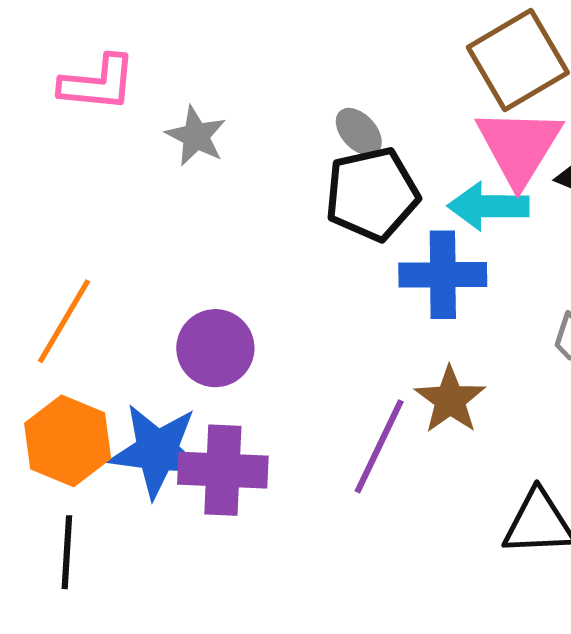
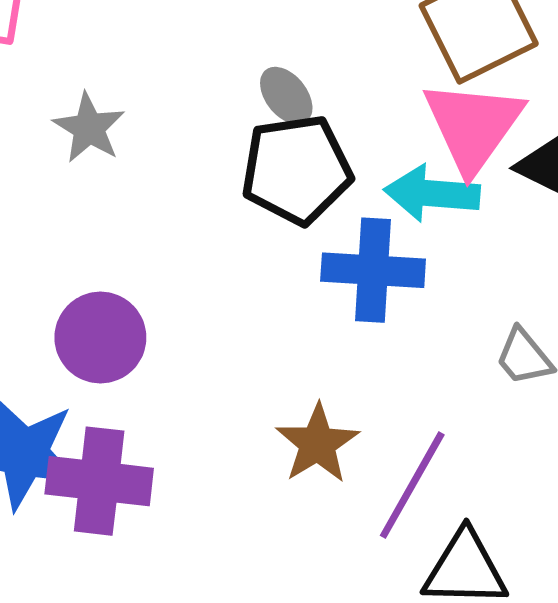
gray star: (196, 136) -> (89, 128), moved
brown star: (450, 400) -> (317, 444), moved
purple line: (379, 446) -> (412, 485), moved

